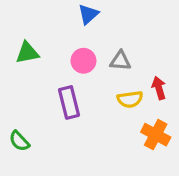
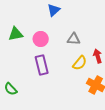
pink circle: (83, 61) -> (41, 39), moved
yellow semicircle: (130, 99) -> (80, 63), turned -42

